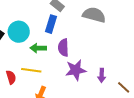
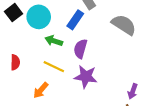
yellow line: (31, 70) -> (54, 67), moved
purple arrow: (102, 75) -> (133, 91), moved

